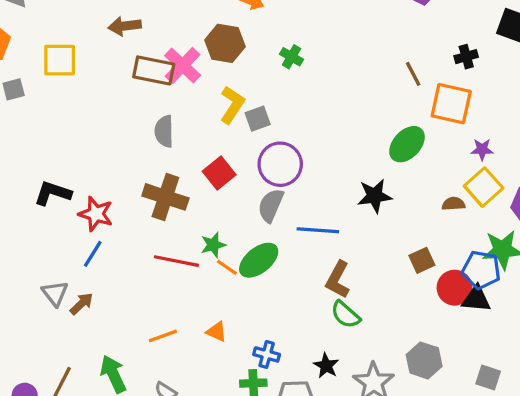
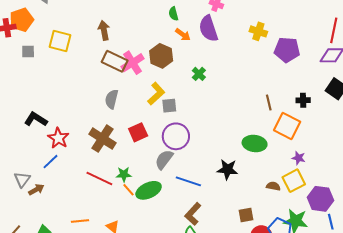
brown arrow: (125, 26) -> (104, 30), turned 72
green ellipse: (407, 144) -> (255, 144), turned 40

